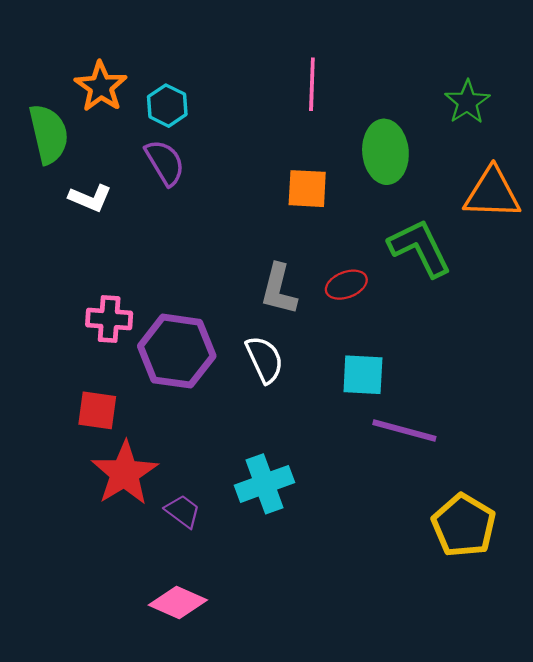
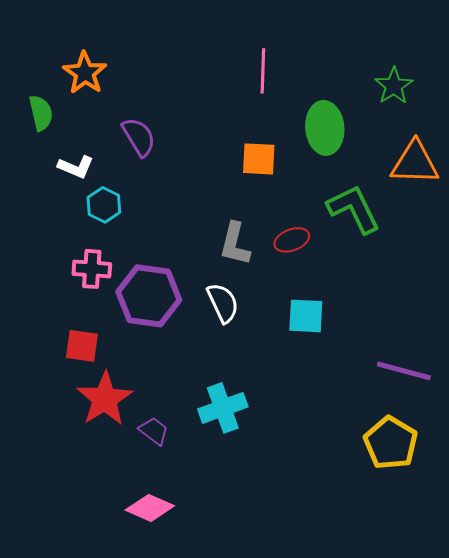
cyan hexagon: (167, 106) -> (104, 205), moved
green semicircle: (49, 134) -> (41, 113), size x0.7
purple line: (404, 431) -> (404, 371), moved

